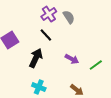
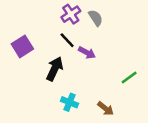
purple arrow: (72, 59) -> (87, 53), moved
cyan cross: (39, 87) -> (70, 102), moved

